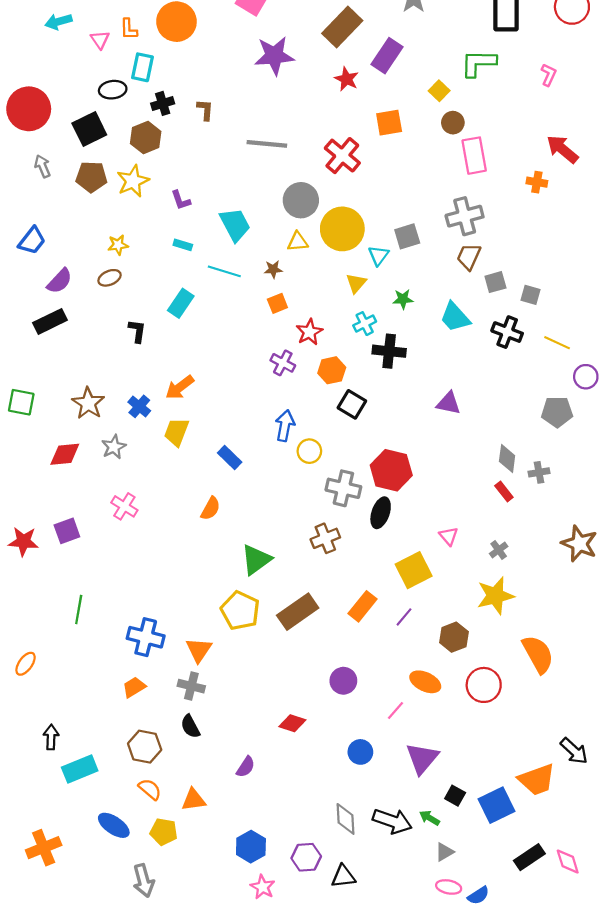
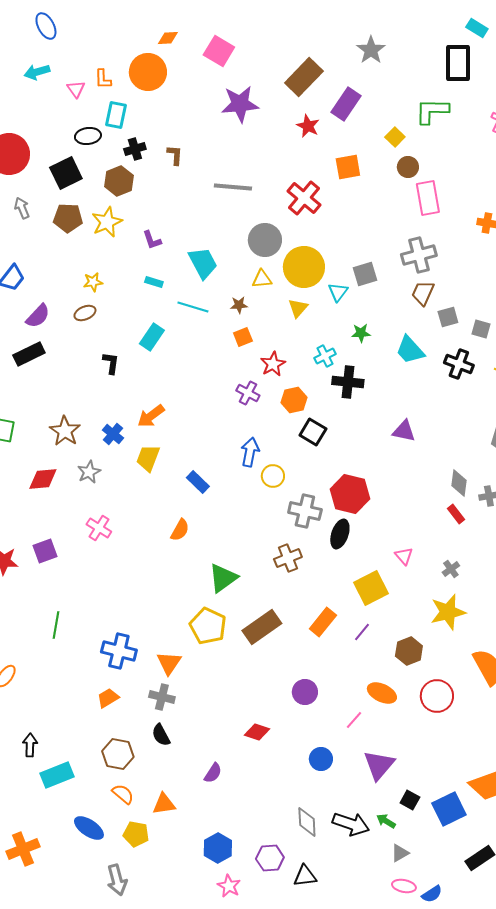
yellow triangle: (356, 283) -> (298, 308), moved

